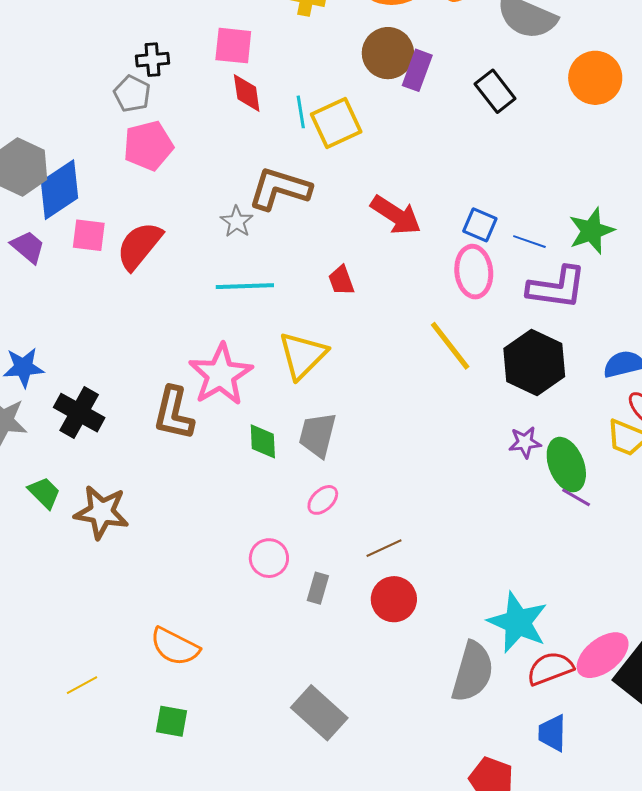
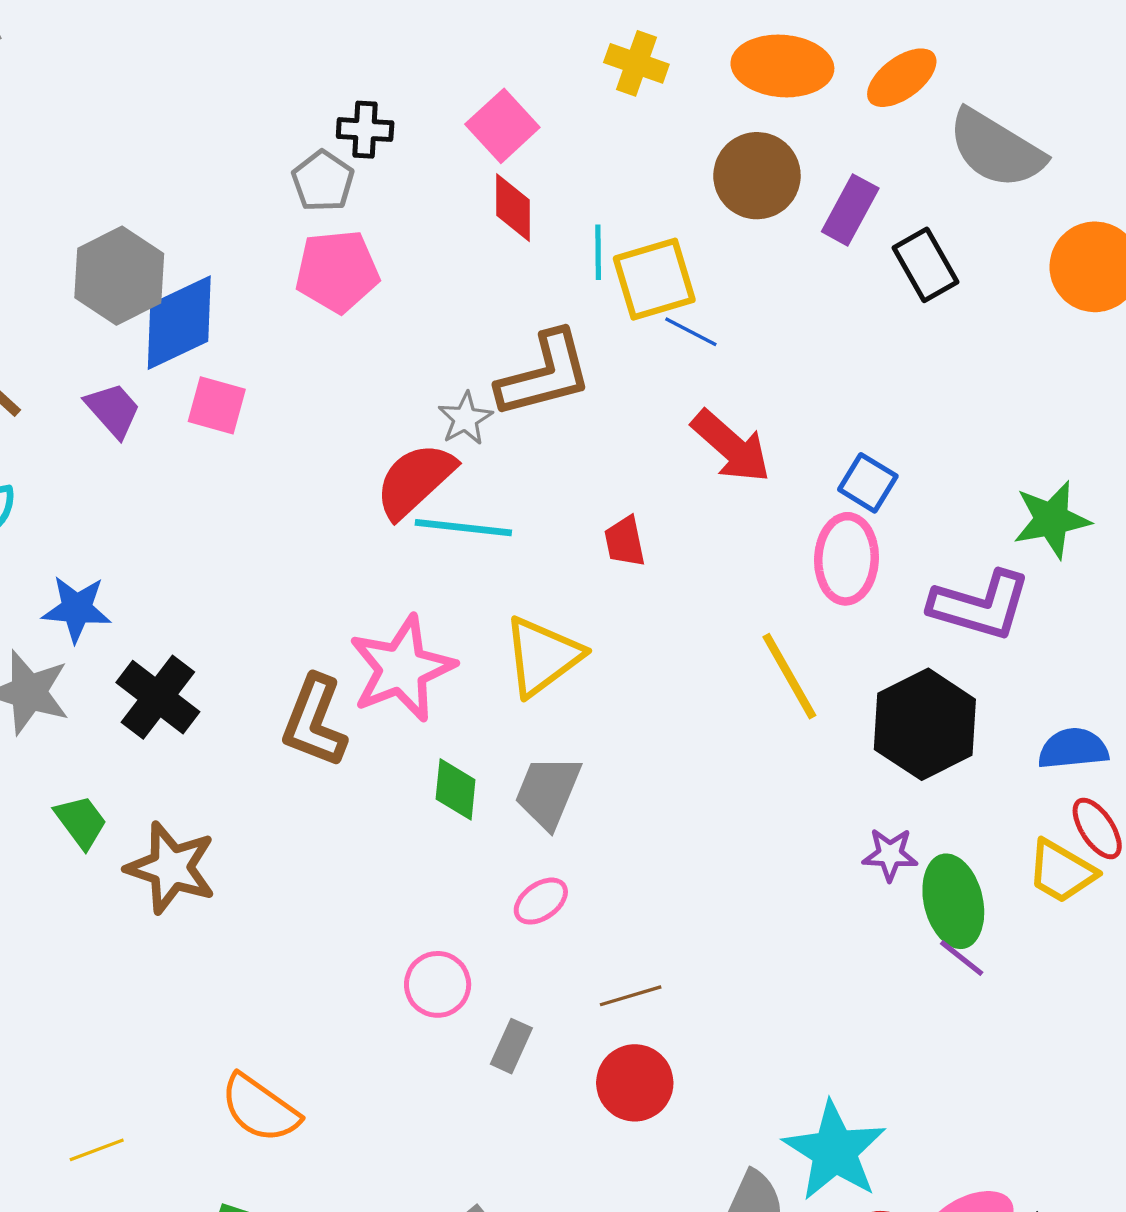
pink square: (233, 46) -> (502, 126), turned 33
purple rectangle: (417, 70) -> (850, 210), moved
brown L-shape: (280, 189) -> (545, 374), turned 140
blue line: (529, 242) -> (691, 332), moved
red semicircle: (139, 246) -> (415, 480), moved

